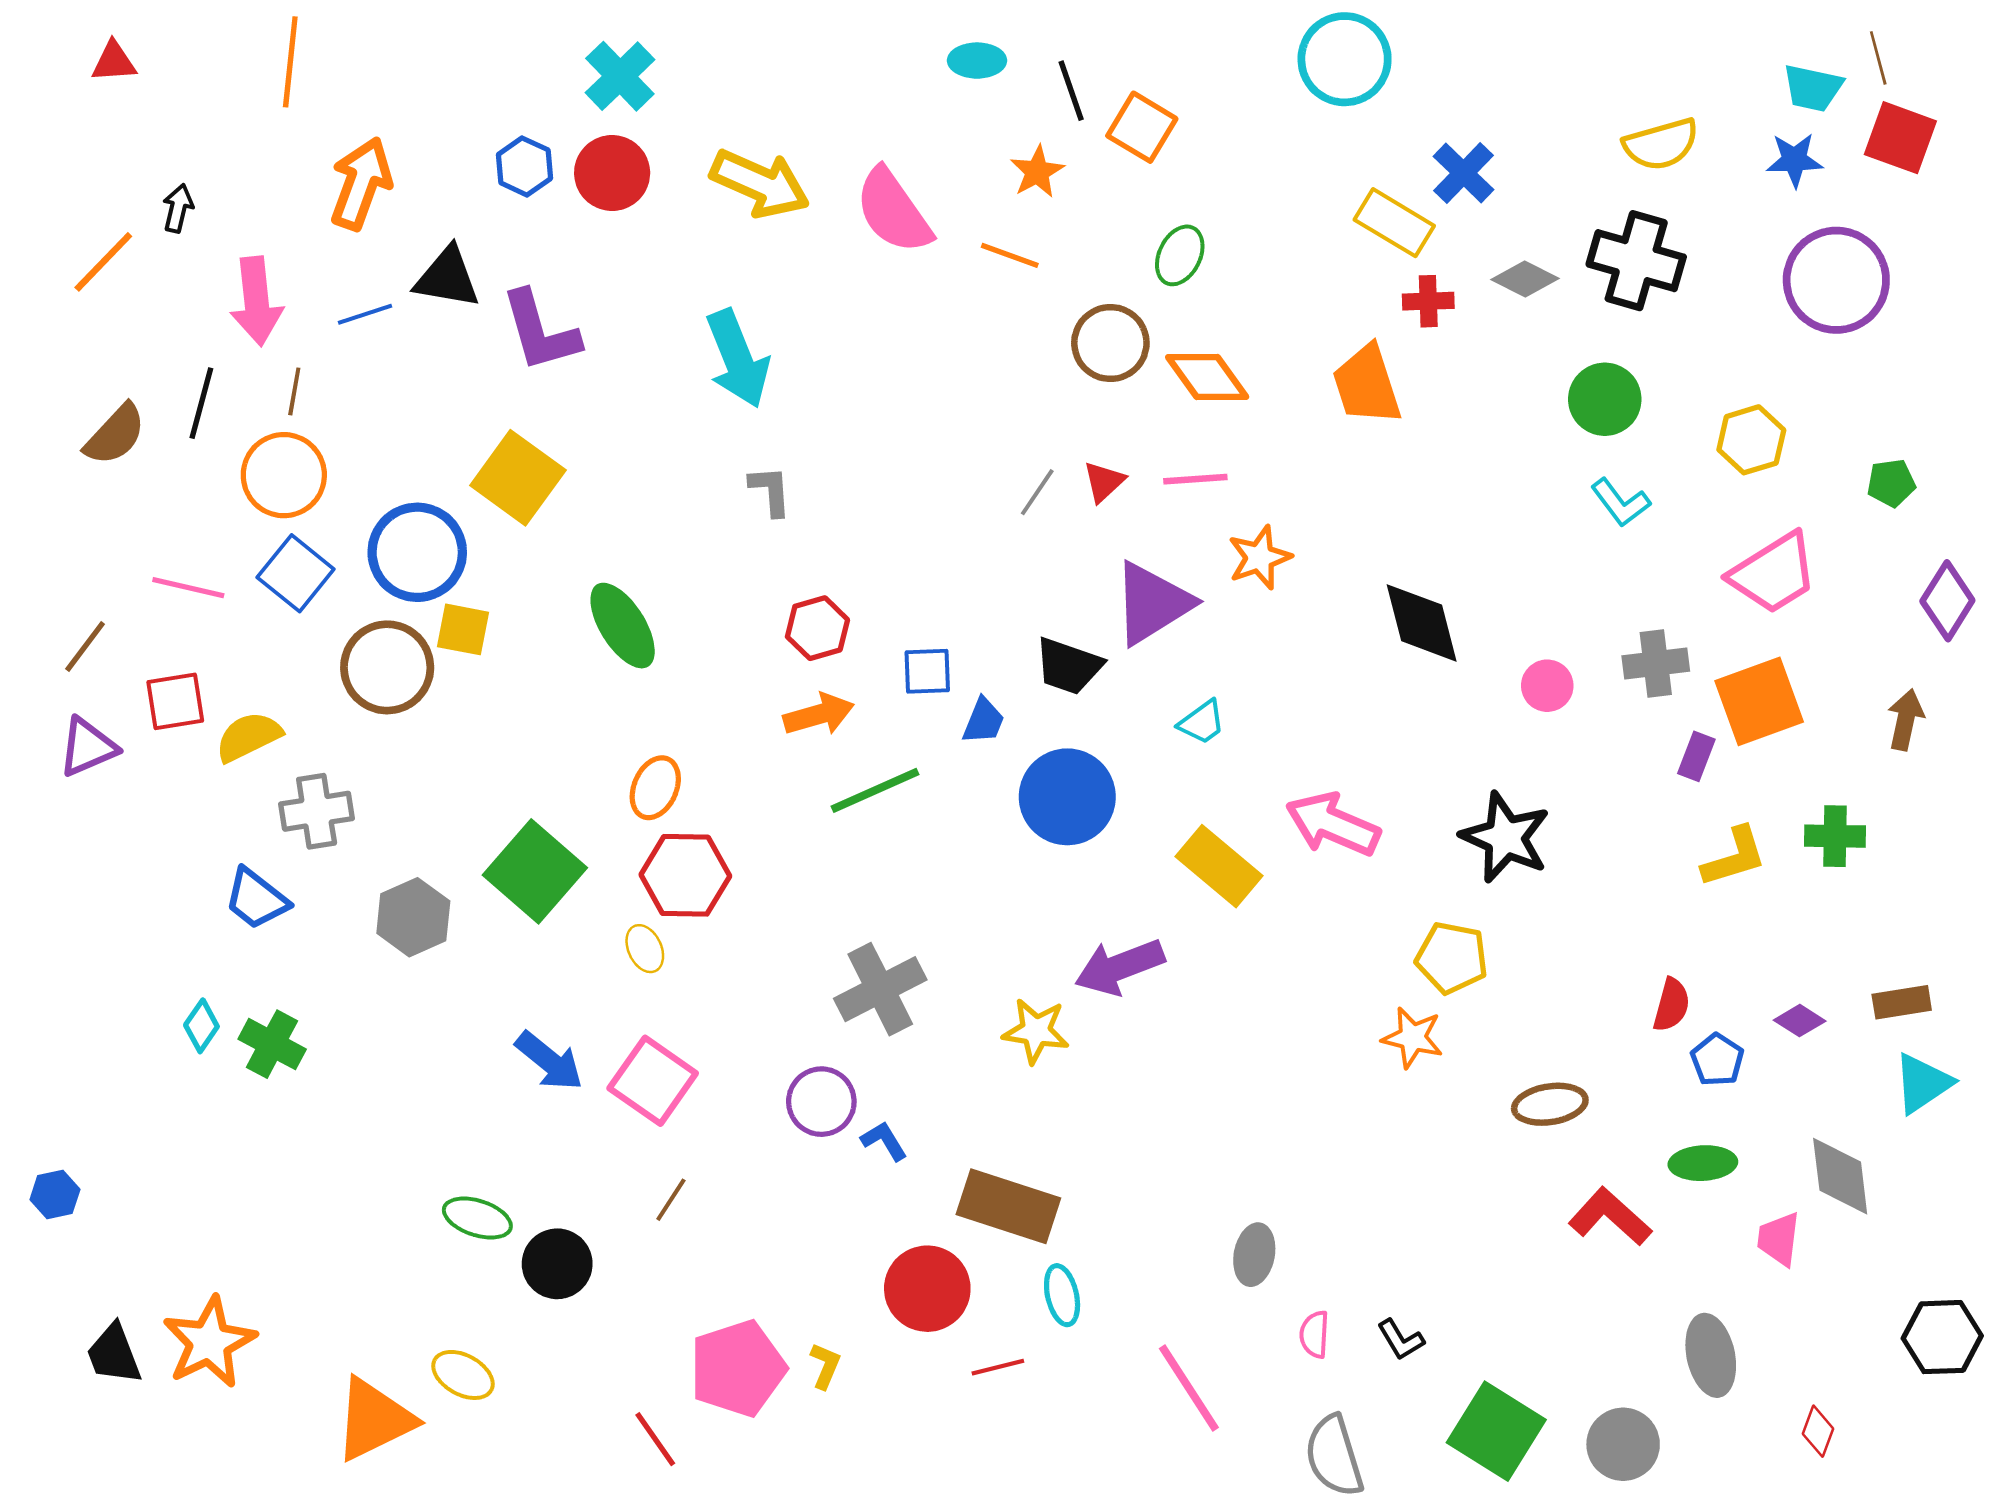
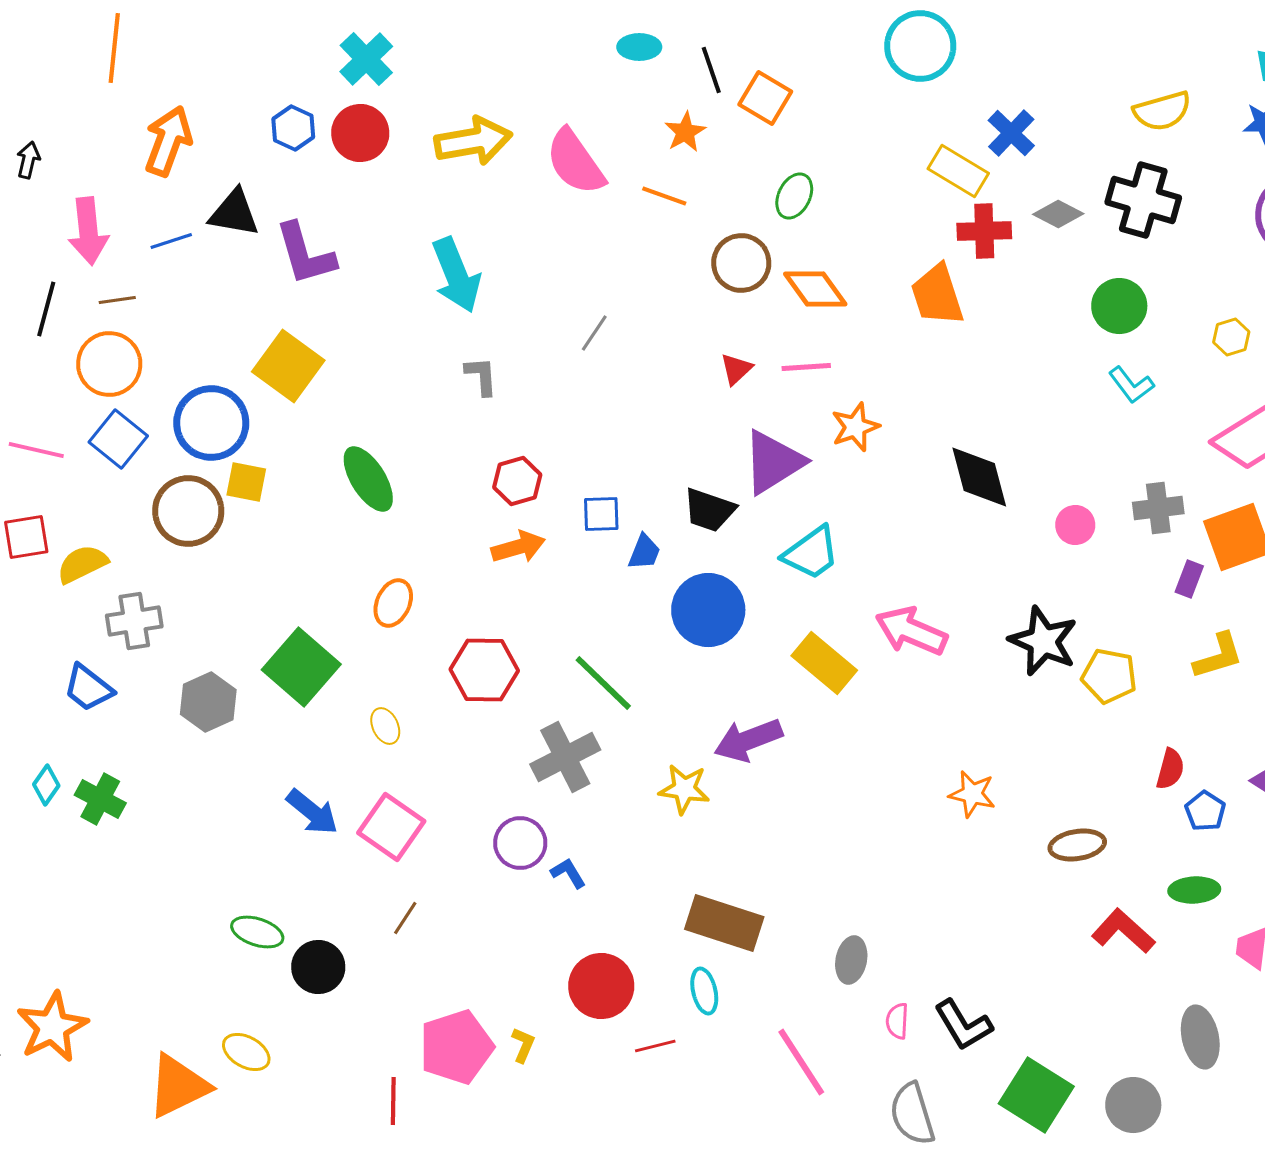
yellow arrow: (760, 183) -> (473, 141), turned -34
red cross: (1428, 301) -> (984, 231), size x1.4
brown line: (294, 391) -> (117, 300), turned 72
yellow hexagon: (1751, 440) -> (1231, 337), size x0.7
gray line: (1037, 492) -> (594, 333), moved
cyan trapezoid: (1202, 722) -> (811, 553), size x1.6
green line: (875, 790) -> (603, 683), moved, turned 68
red hexagon: (685, 875) -> (484, 670), moved
yellow pentagon: (1452, 958) -> (1109, 676), moved
brown rectangle: (1008, 1206) -> (724, 923), moved
black L-shape: (1401, 1340) -> (963, 1025), size x1.6
red line: (655, 1439) -> (393, 1101), turned 36

